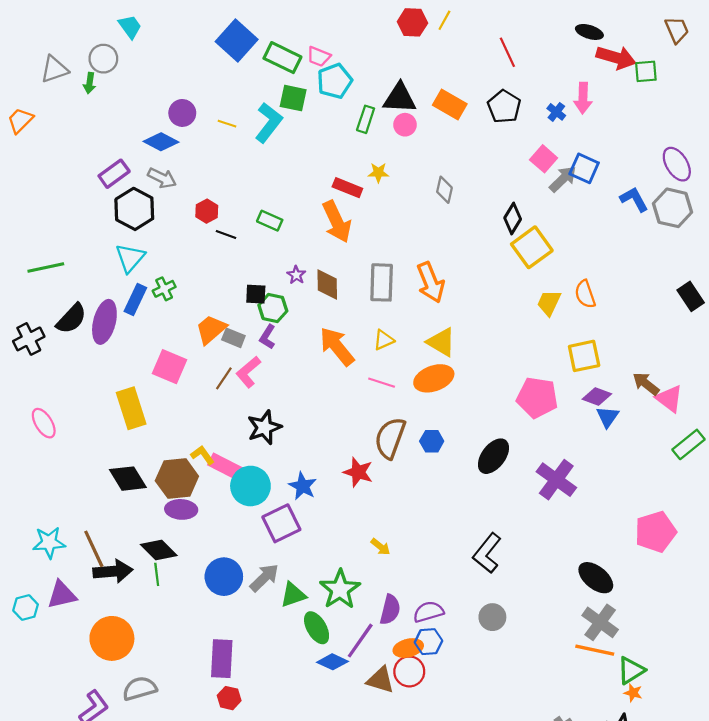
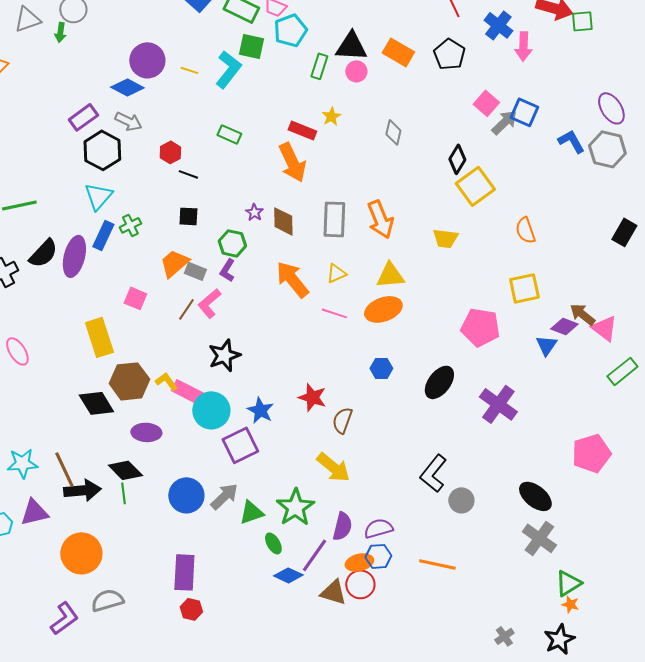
blue cross: (556, 112) -> (498, 25), moved, size x1.6
purple circle: (182, 113) -> (147, 60), size x1.4
yellow star: (378, 173) -> (331, 116), turned -30
green rectangle: (270, 221) -> (229, 134), moved
black square: (256, 294) -> (188, 216), moved
black rectangle: (691, 296) -> (624, 232), turned 64
yellow trapezoid: (549, 303) -> (445, 238), moved, turned -108
yellow triangle: (441, 342) -> (390, 275), turned -36
pink square: (169, 367) -> (135, 298), size x0.7
purple diamond: (597, 396) -> (564, 326), moved
brown semicircle: (390, 438) -> (342, 420), moved, size x0.7
brown hexagon: (177, 479) -> (129, 381), moved
yellow arrow: (380, 547) -> (333, 467), size x1.8
gray circle: (492, 617) -> (461, 500), moved
green ellipse: (317, 628) -> (273, 543), size x0.7
orange line: (595, 650) -> (437, 564), moved

